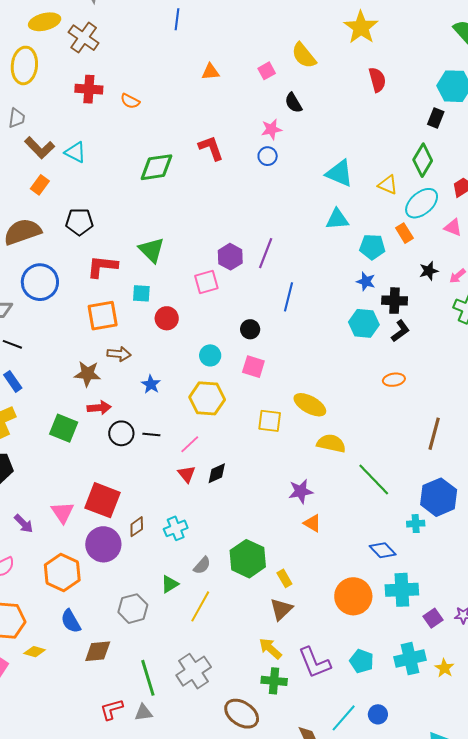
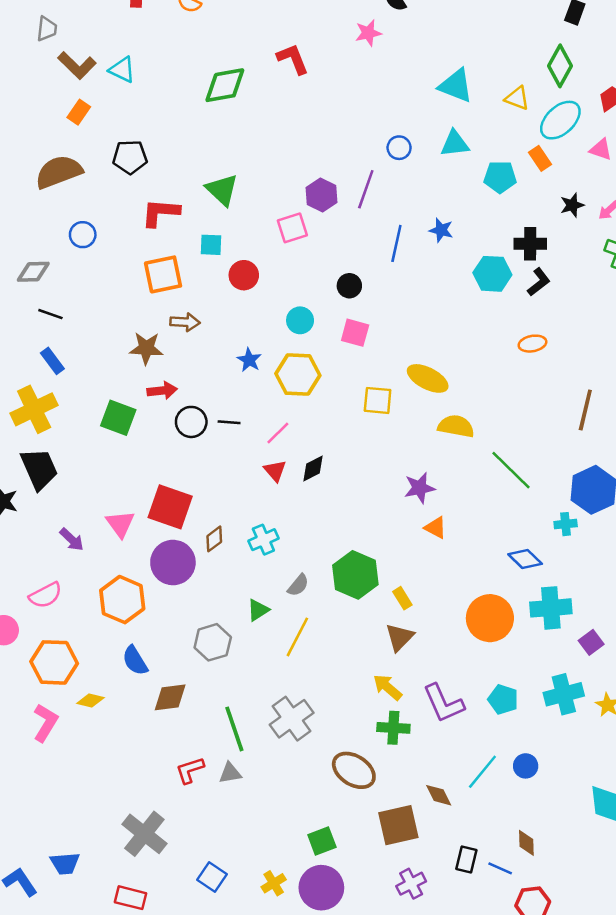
blue circle: (268, 156) -> (399, 148), moved
blue star: (366, 281) -> (441, 230), moved
blue circle: (40, 282) -> (83, 235), size x0.6
blue star: (151, 384) -> (249, 360), moved

